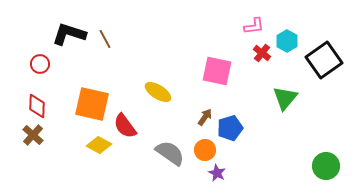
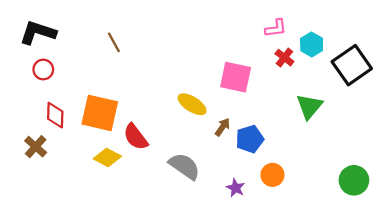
black L-shape: (69, 34) -> (38, 33), moved
yellow ellipse: (158, 92) -> (192, 104), moved
red diamond: (37, 106) -> (55, 115), moved
orange circle: (205, 150) -> (272, 175), moved

